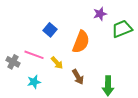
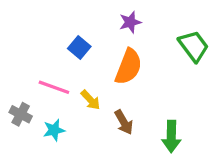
purple star: (100, 14) -> (130, 22), moved
green trapezoid: (122, 29) -> (194, 46), turned 75
gray cross: (13, 62) -> (21, 114), moved

